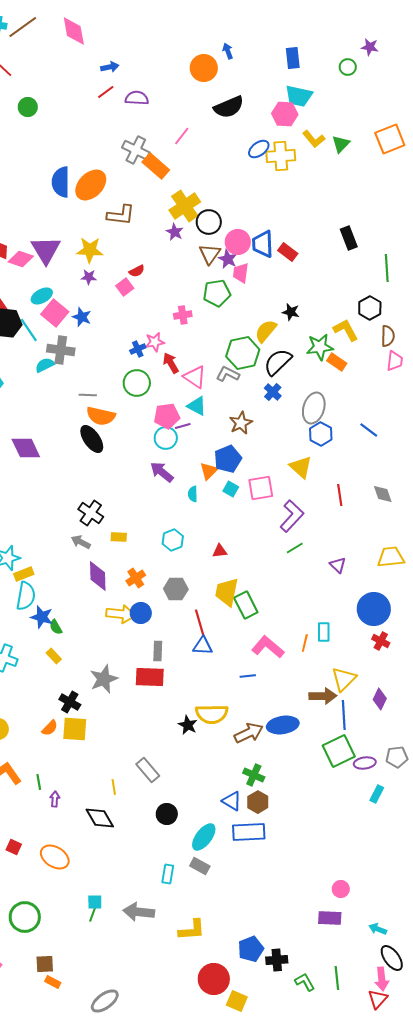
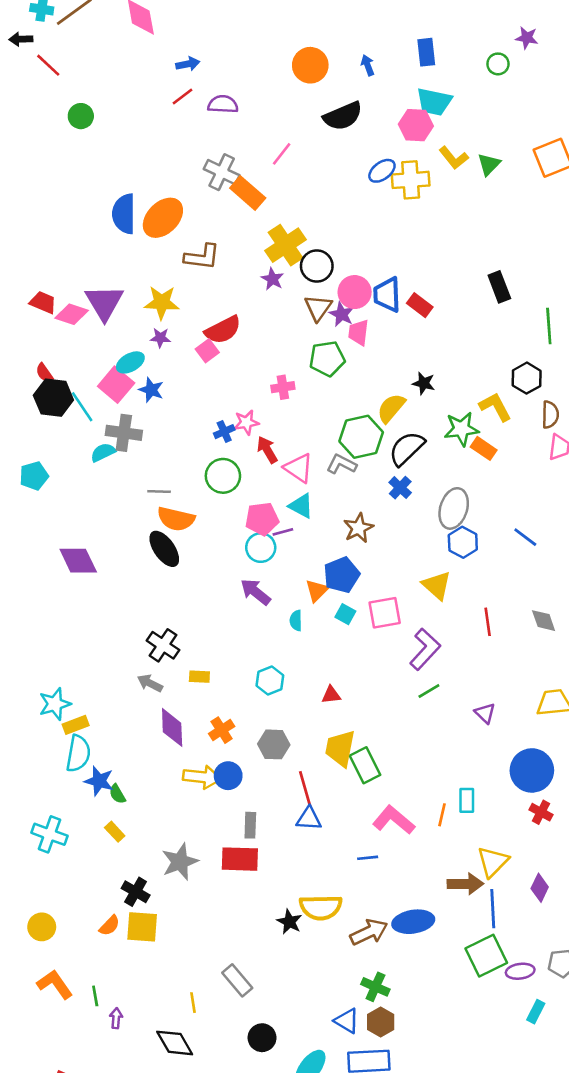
blue arrow: (228, 51) -> (368, 65), moved
red semicircle: (137, 271) -> (223, 330), size x1.8
cyan ellipse: (42, 296) -> (130, 362), moved

